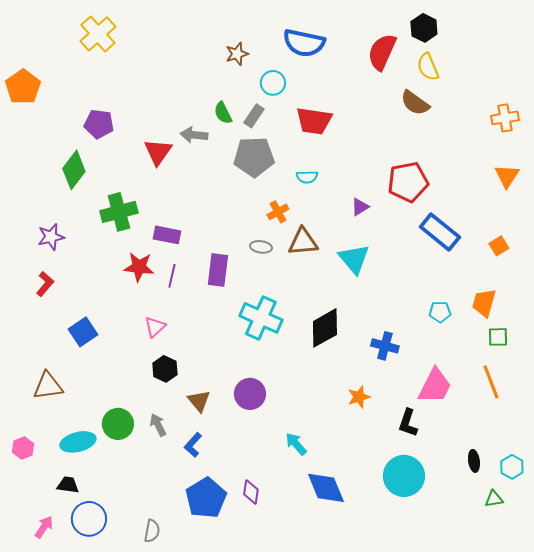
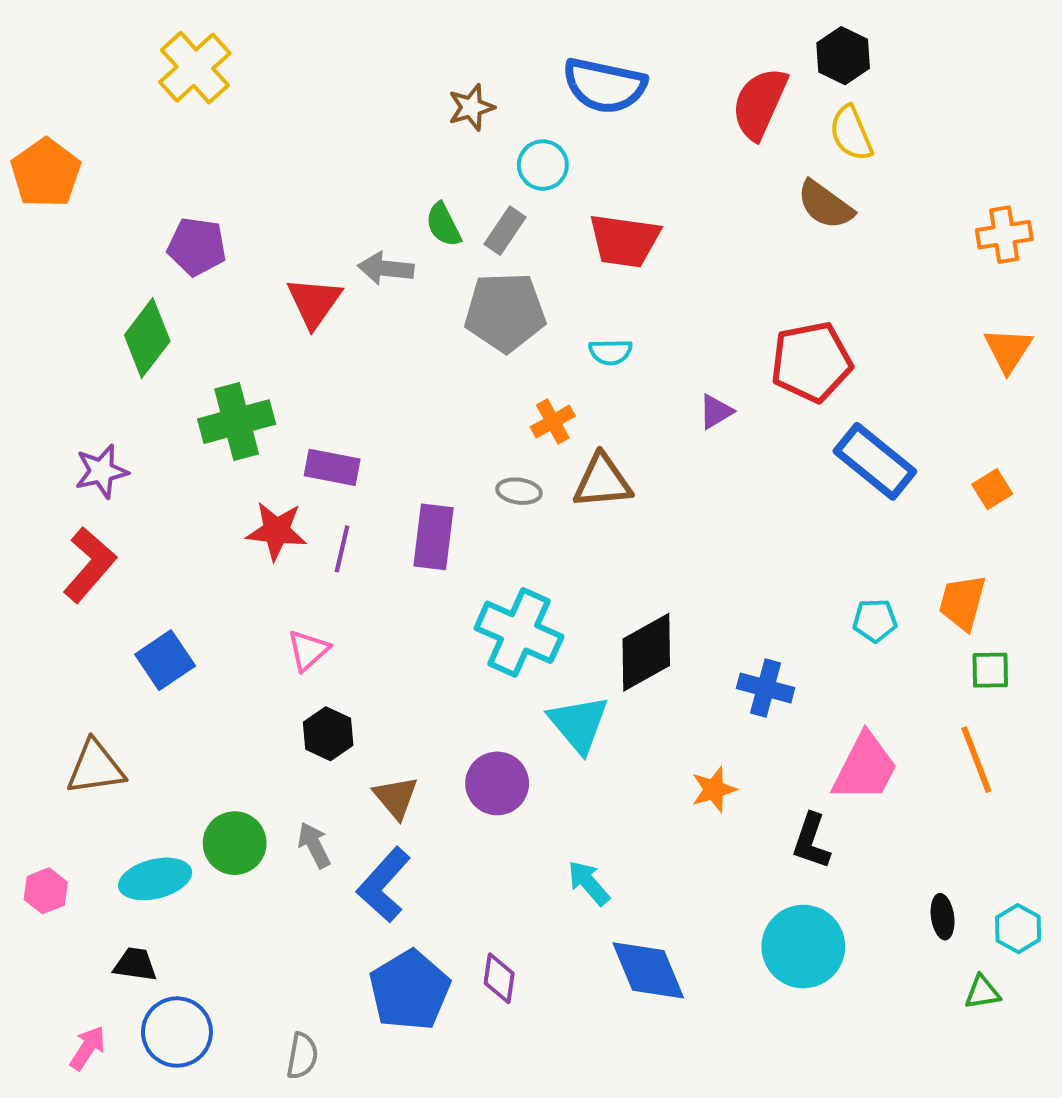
cyan triangle: (354, 259) -> (579, 724), moved
red L-shape: (45, 284) -> (89, 565), size x1.5
blue L-shape: (193, 445) -> (384, 885), size x1.5

